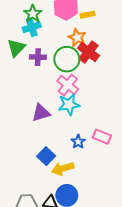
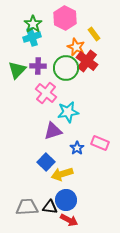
yellow rectangle: (87, 15) -> (94, 34), moved, turned 64
green triangle: (16, 48) -> (17, 70), moved
pink cross: (68, 85) -> (46, 93), moved
purple triangle: (41, 113) -> (53, 131), moved

